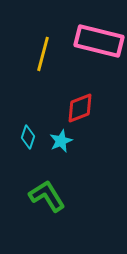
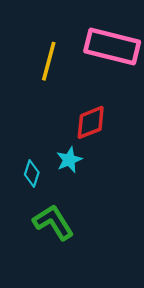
cyan diamond: (28, 137) -> (32, 173), moved

